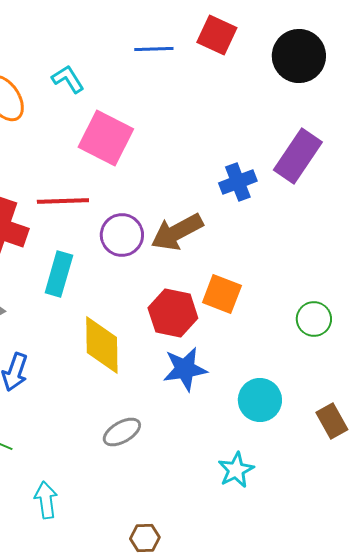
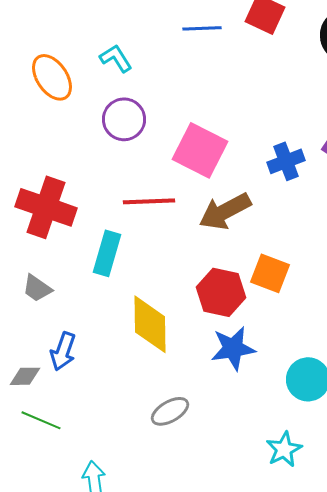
pink square: (106, 138) -> (200, 150), moved
red line: (63, 201) -> (149, 201), moved
purple circle: (122, 235) -> (124, 119), moved

